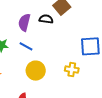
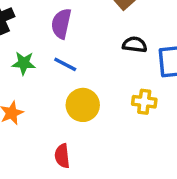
black semicircle: (46, 19) -> (135, 45), moved

